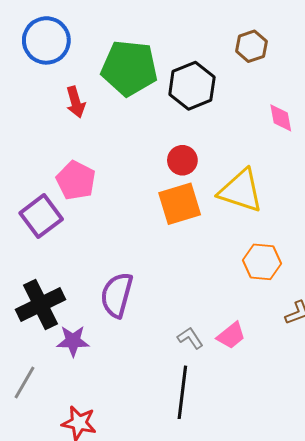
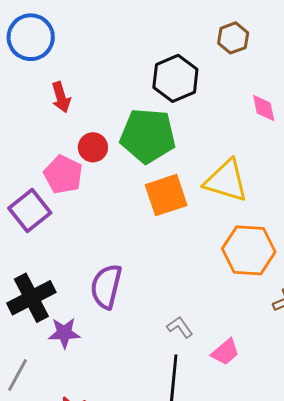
green pentagon: (129, 68) -> (148, 136), moved
red circle: (182, 160) -> (93, 147), moved
orange hexagon: (262, 262) -> (249, 250), size x1.4
pink trapezoid: (231, 335) -> (225, 352), moved

